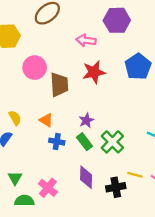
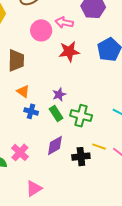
pink circle: (35, 68) -> (41, 30), moved
brown trapezoid: (59, 85) -> (16, 60), moved
green cross: (112, 142) -> (81, 116), turned -35
purple diamond: (86, 177) -> (55, 145), turned 55

